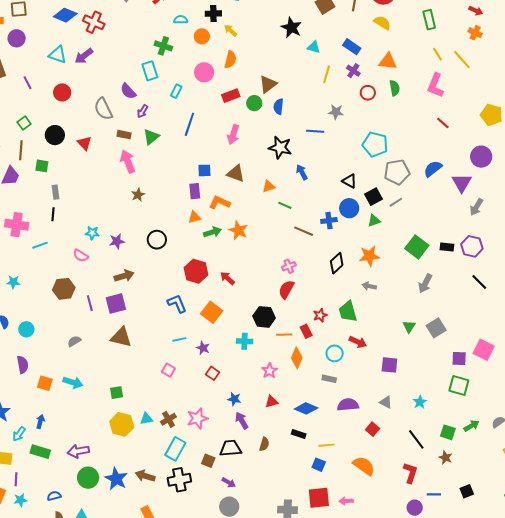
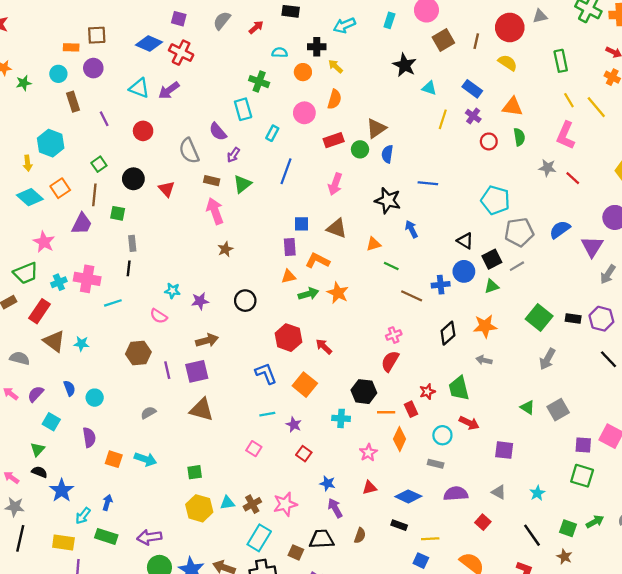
gray star: (336, 112) -> (547, 168), moved
green triangle: (409, 327) -> (528, 407), turned -32

